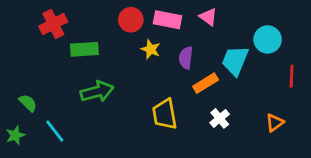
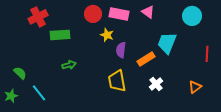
cyan circle: (268, 39) -> (192, 16), moved
purple semicircle: (186, 58) -> (121, 50), moved
green arrow: (97, 92) -> (69, 65), size x0.6

